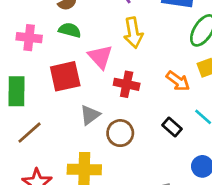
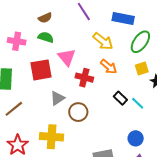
yellow arrow: (133, 33) -> (103, 41), moved, turned -45
orange arrow: (178, 81) -> (109, 67), moved
black rectangle: (172, 127) -> (120, 98), moved

